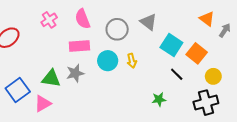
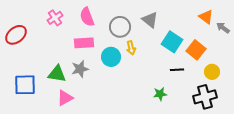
gray arrow: (225, 30) -> (223, 28), turned -88
yellow arrow: (132, 61) -> (131, 48), moved
black line: (177, 74) -> (177, 70), turned -48
blue square: (18, 90) -> (25, 85), turned 35
pink triangle: (43, 104) -> (65, 98), moved

